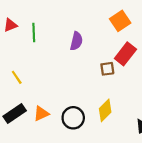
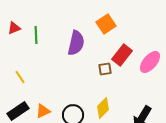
orange square: (120, 21) -> (106, 24), moved
purple semicircle: (76, 41) -> (76, 43), size x1.4

